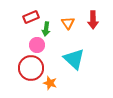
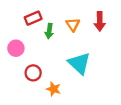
pink circle: (37, 45) -> (16, 48), moved
red circle: (31, 68) -> (33, 73), size x0.6

